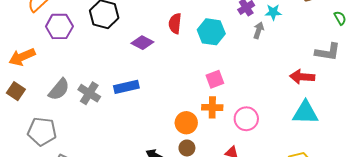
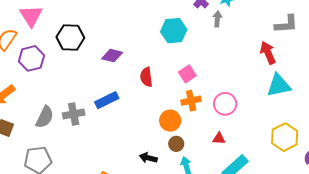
red semicircle: (175, 23) -> (146, 77), moved
red arrow: (302, 77) -> (268, 53), turned 75
gray cross: (89, 93) -> (74, 114), turned -30

